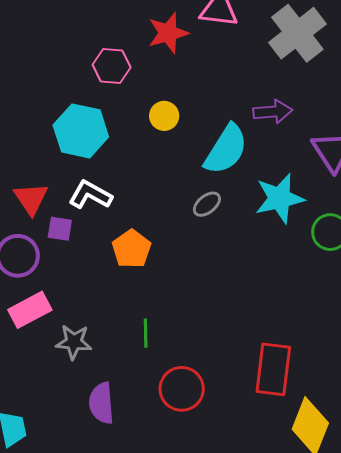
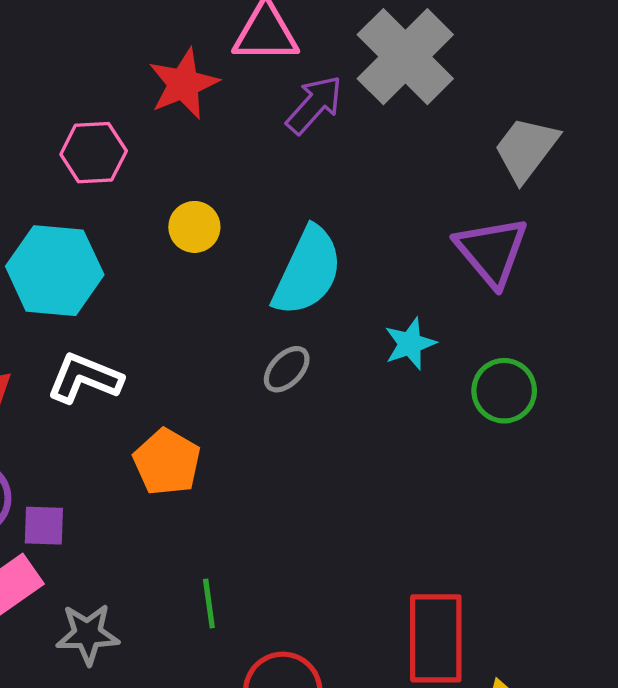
purple arrow: (273, 112) -> (314, 105), moved, turned -36
cyan star: (280, 198) -> (410, 344), size x0.6
purple square: (60, 229) -> (44, 526), moved

